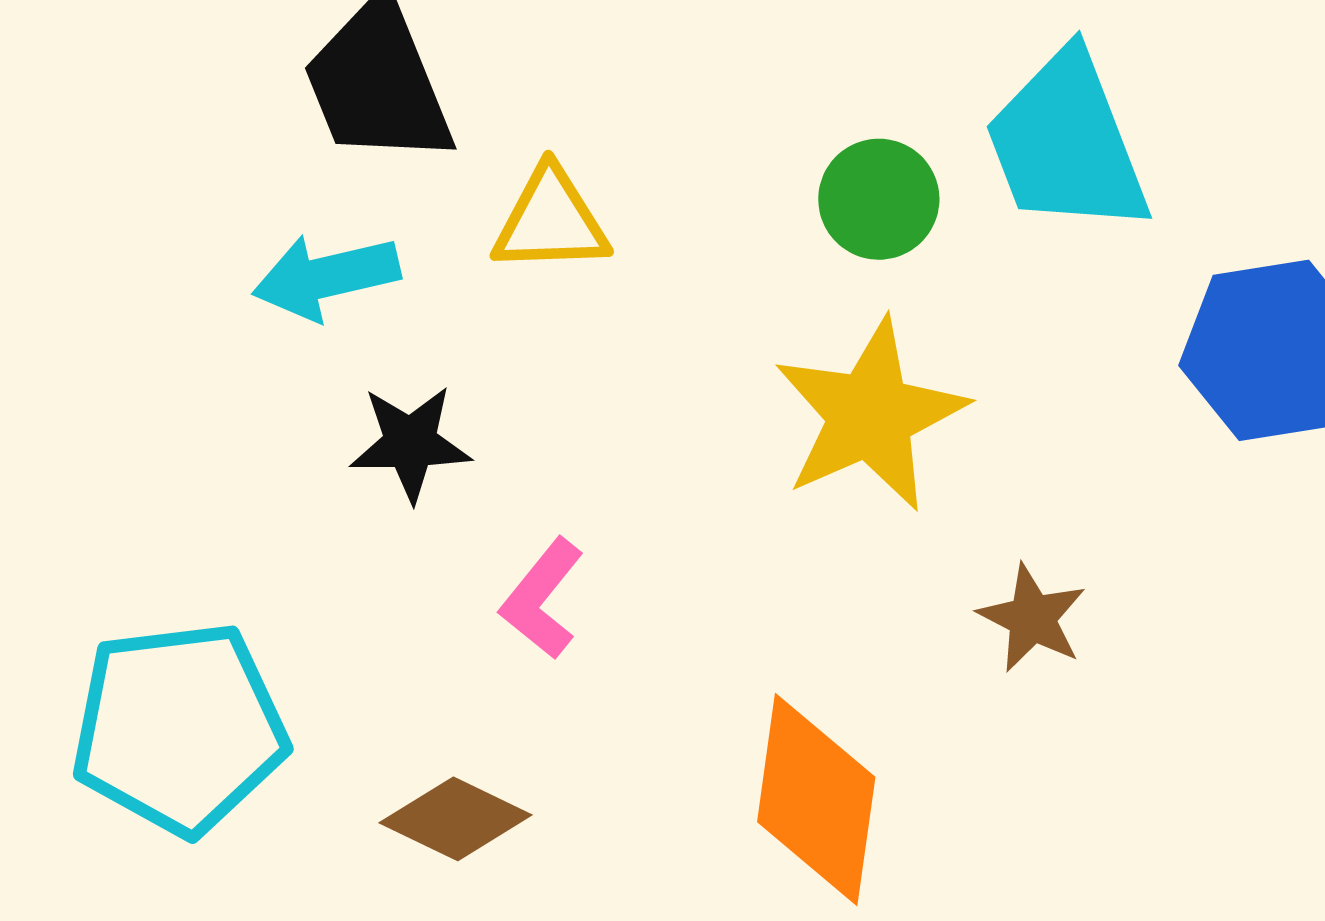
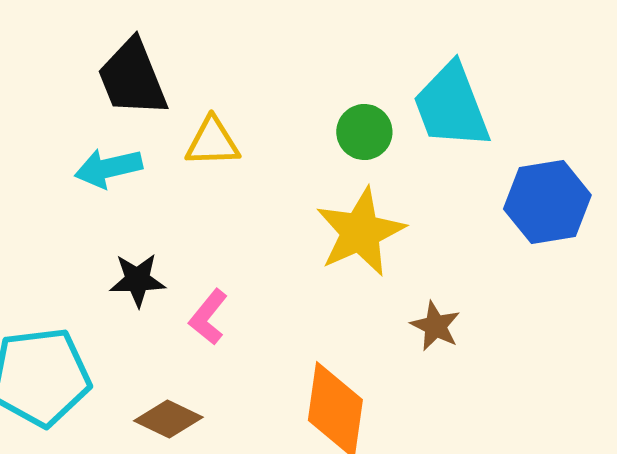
black star: (410, 443) -> (137, 280), moved

